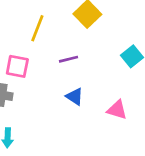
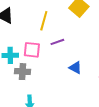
purple line: (68, 59) -> (57, 42), moved

